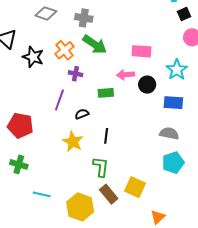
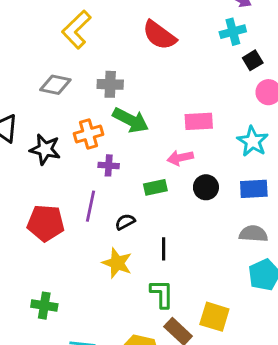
orange cross: (64, 50) -> (89, 134), turned 30
black circle: (147, 85) -> (206, 187), moved
red pentagon: (20, 125) -> (46, 223), moved

